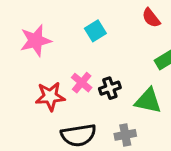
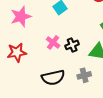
red star: (50, 96) -> (17, 52), moved

